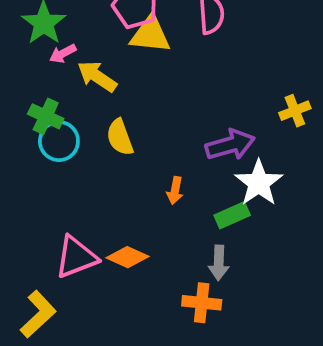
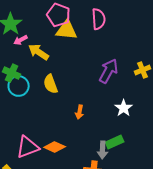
purple arrow: (230, 145) -> (109, 71), moved, turned -45
white star: (259, 183) -> (124, 108), size x0.7
green rectangle: (232, 215) -> (115, 142), moved

